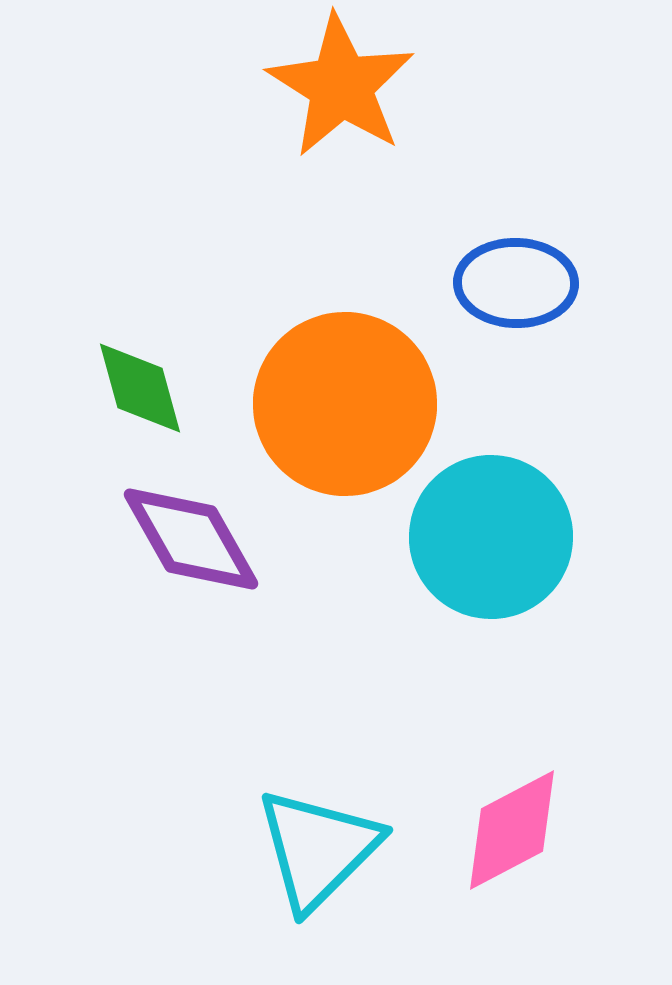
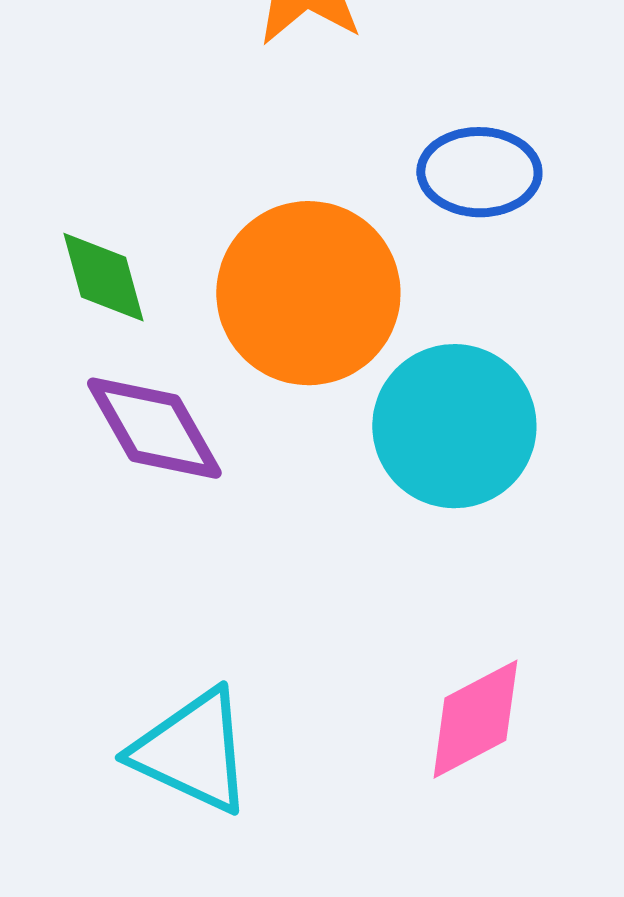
cyan triangle: (318, 849) -> (192, 751), moved, turned -50

